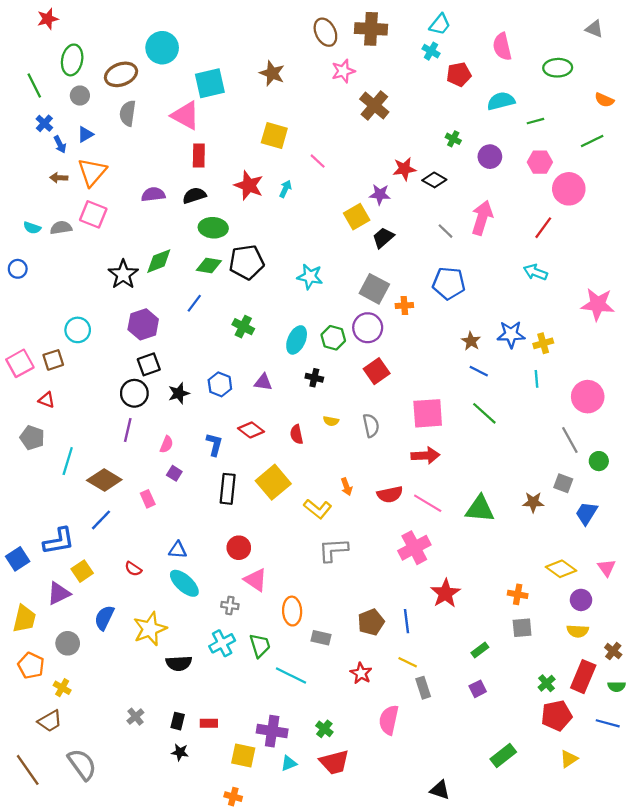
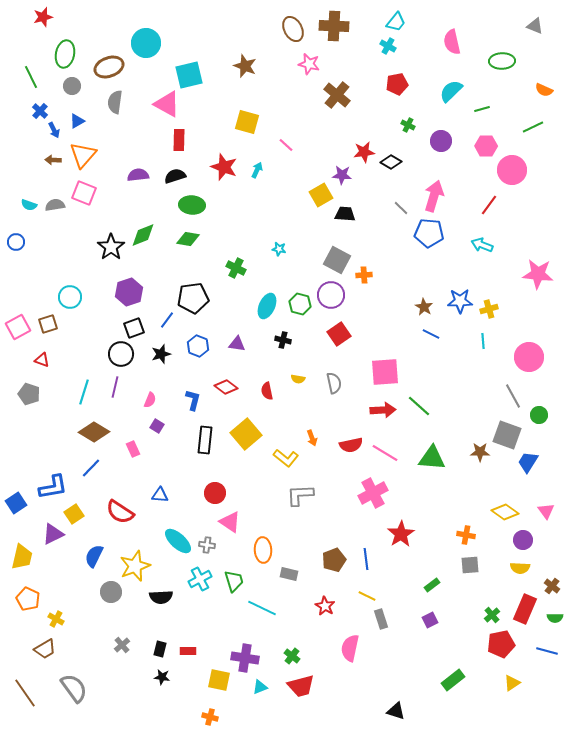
pink star: (343, 71) -> (309, 64), turned 30
red pentagon: (459, 74) -> (397, 84), moved
cyan semicircle: (501, 101) -> (451, 91), turned -30
black trapezoid: (383, 238) -> (345, 214), turned 45
black pentagon: (247, 262) -> (193, 298), moved
cyan star: (310, 277) -> (279, 249), size x0.6
blue pentagon: (449, 283) -> (429, 233), moved
blue line: (194, 303) -> (167, 320), moved
green cross: (243, 327) -> (236, 268), moved
green line: (484, 413) -> (419, 406), moved
cyan line: (68, 461) -> (84, 392), moved
gray square: (563, 483) -> (507, 435), size x1.6
red semicircle: (133, 569) -> (120, 512), size x1.8
cyan ellipse: (184, 583) -> (178, 541), moved
gray circle: (68, 643) -> (111, 592), moved

